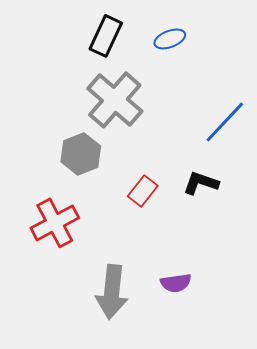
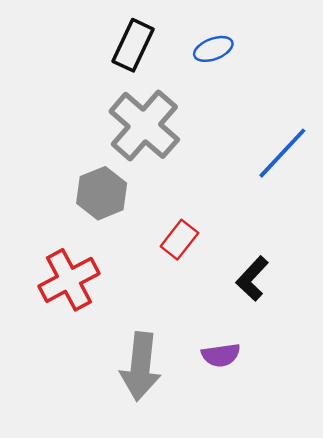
black L-shape: (201, 183) -> (252, 279), moved, turned -66

